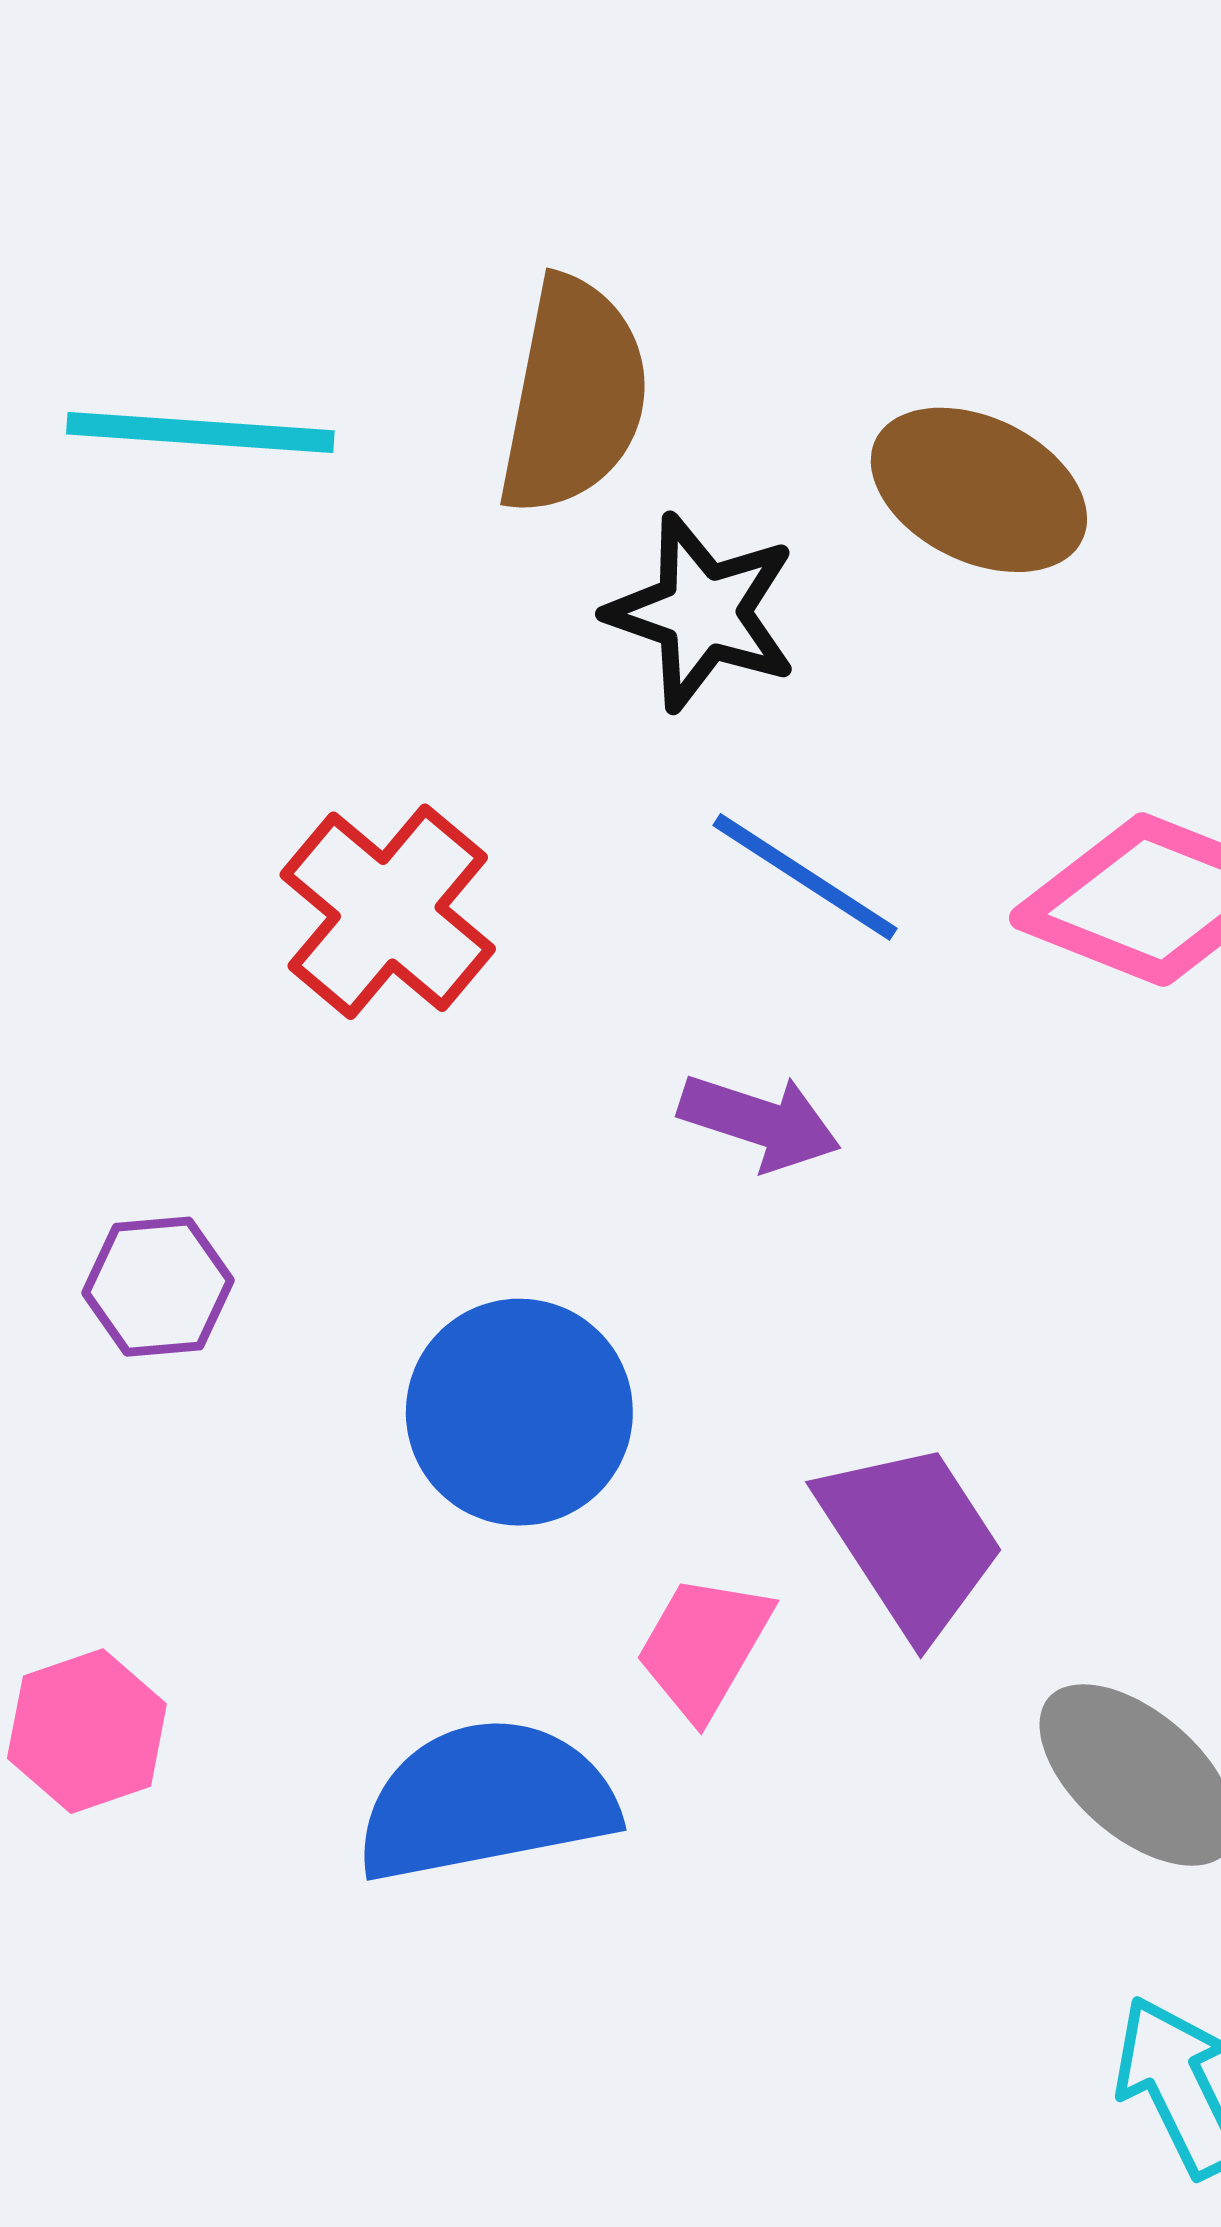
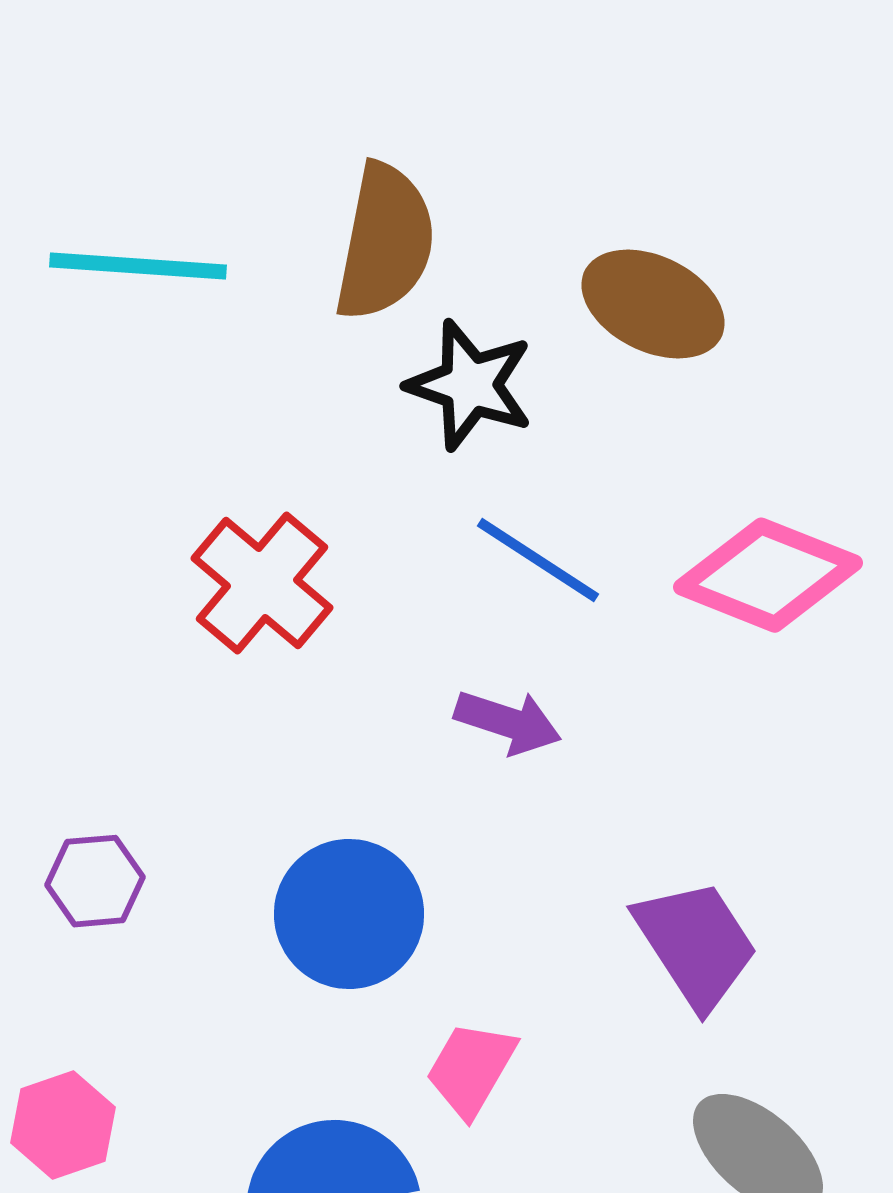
purple hexagon: (158, 1287) -> (95, 881), moved
purple trapezoid: (911, 1539) -> (696, 944), moved

